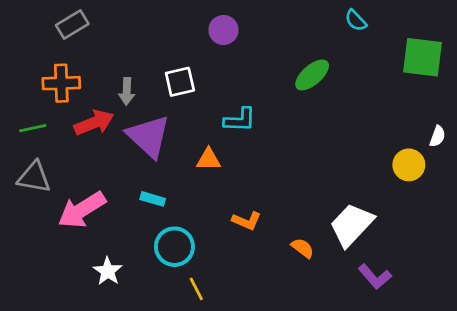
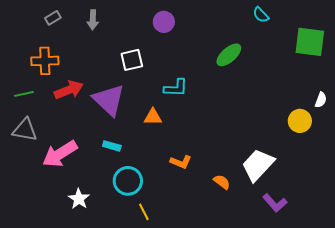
gray rectangle: (72, 25) -> (53, 18), size x0.7
gray arrow: (127, 91) -> (93, 20), moved

